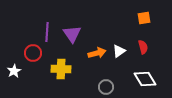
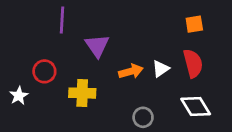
purple line: (47, 32) -> (62, 20), moved
red semicircle: (143, 47) -> (193, 63), size x1.5

